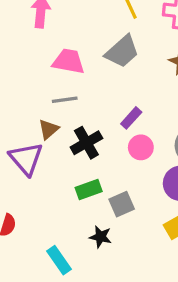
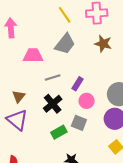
gray line: (65, 100) -> (53, 78), moved
brown triangle: (49, 129) -> (19, 97), moved
gray square: (122, 204) -> (79, 123), moved, turned -35

